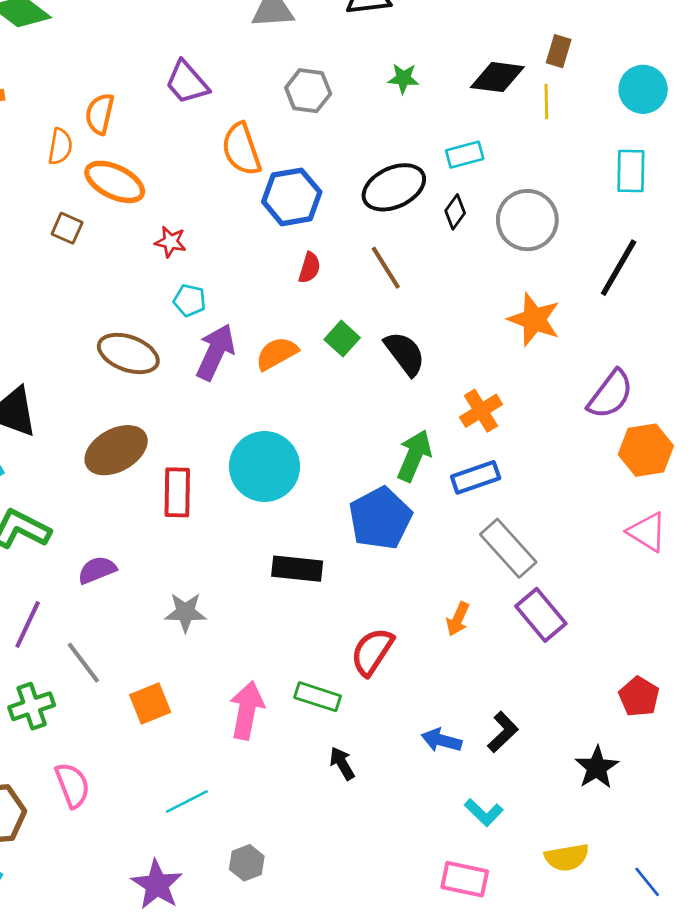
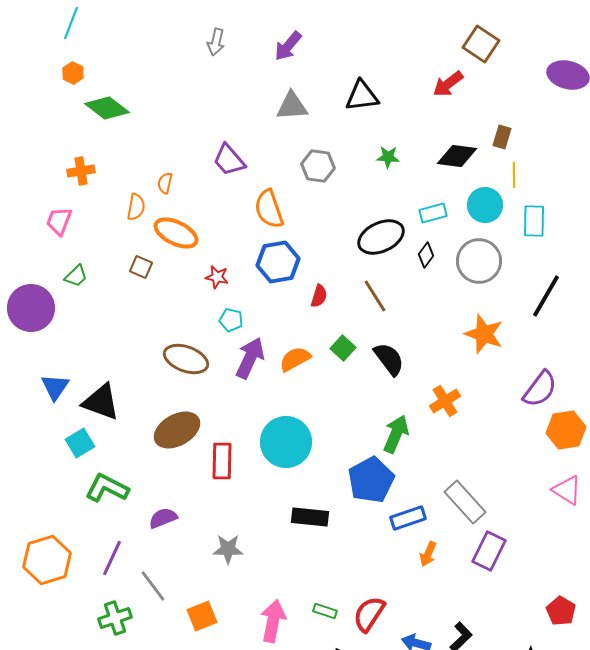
cyan circle: (643, 89) -> (485, 205), moved
yellow line: (546, 102) -> (514, 175), moved
orange semicircle: (100, 114) -> (165, 183), size x0.7
cyan rectangle: (631, 171) -> (534, 221), moved
blue hexagon: (292, 197) -> (278, 262), moved
blue rectangle: (476, 477) -> (408, 518), moved
purple rectangle: (541, 615) -> (489, 551), turned 66
red semicircle: (372, 652) -> (369, 614), moved
green rectangle: (318, 697) -> (325, 611), size x0.7

